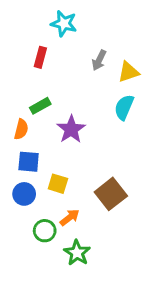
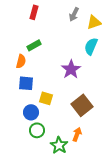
purple star: (71, 129) -> (71, 69), moved
blue circle: (24, 194) -> (31, 112), moved
orange arrow: (70, 217) -> (77, 134), moved, turned -32

